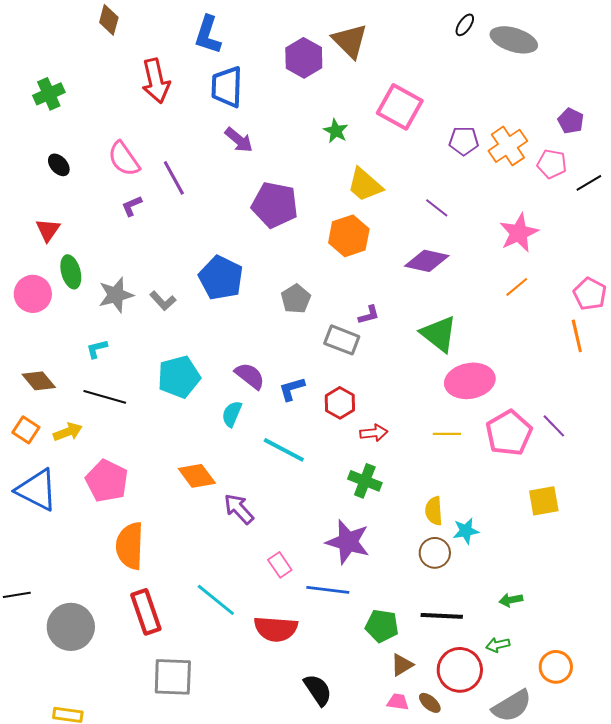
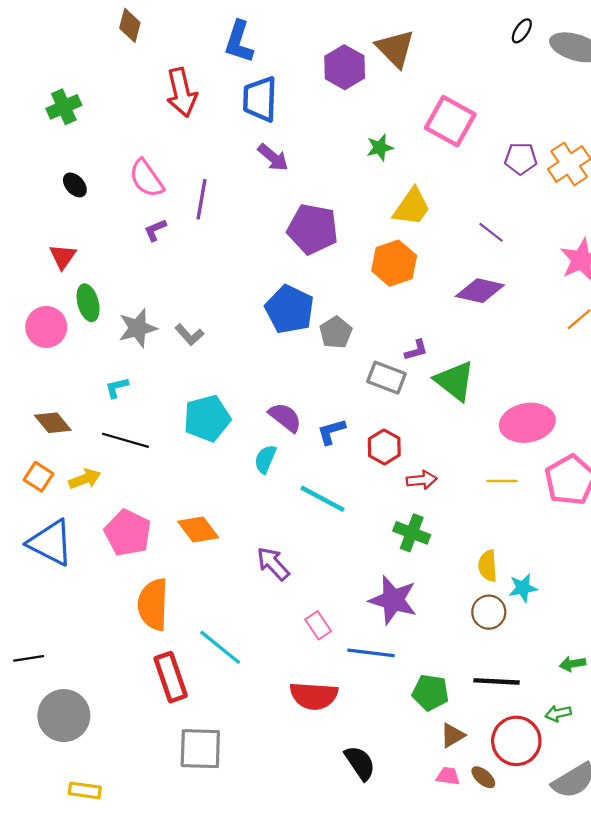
green star: (336, 131) -> (380, 148), turned 30
purple line: (174, 178) -> (201, 199), turned 39
yellow trapezoid: (365, 185) -> (412, 207), turned -96
blue pentagon: (221, 278) -> (290, 309), moved
green triangle: (439, 334) -> (455, 381), moved
orange diamond: (197, 476) -> (198, 530), moved
cyan line: (216, 600) -> (220, 647), moved
gray circle: (71, 627) -> (64, 716), moved

